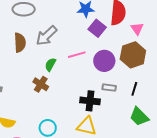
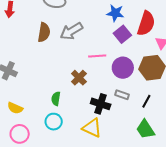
green semicircle: (50, 65) -> (56, 99), moved, turned -32
brown cross: (41, 84) -> (79, 78), moved

